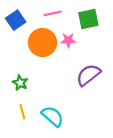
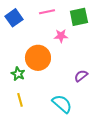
orange circle: (43, 43) -> (38, 58), moved
purple semicircle: (88, 75) -> (81, 76), moved, size x0.6
cyan semicircle: (53, 116) -> (62, 104), moved

